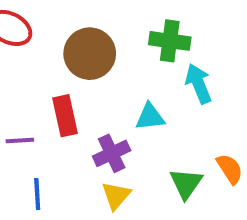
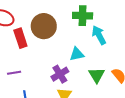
red rectangle: (65, 116) -> (20, 38), moved
green triangle: (186, 183) -> (97, 75), moved

